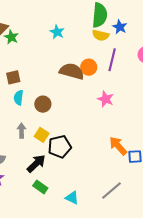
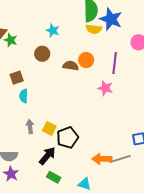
blue star: (120, 27) -> (111, 19), size x1.6
purple line: (112, 60) -> (115, 63), moved
brown semicircle: (72, 71) -> (71, 66), size x0.7
brown circle: (43, 104) -> (42, 54), moved
orange arrow: (118, 146) -> (102, 159), moved, turned -42
gray line: (111, 190) -> (120, 159), moved, turned 30

